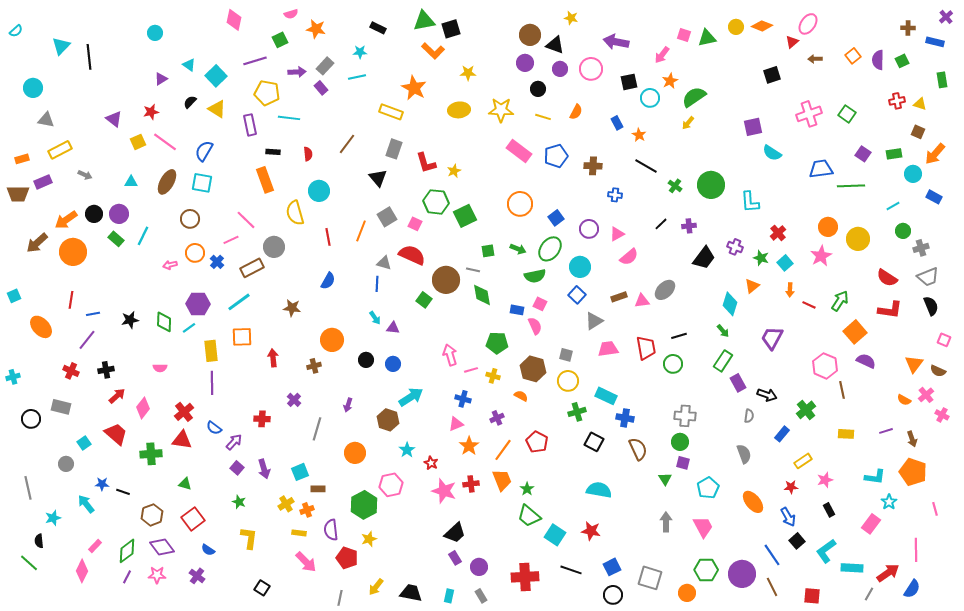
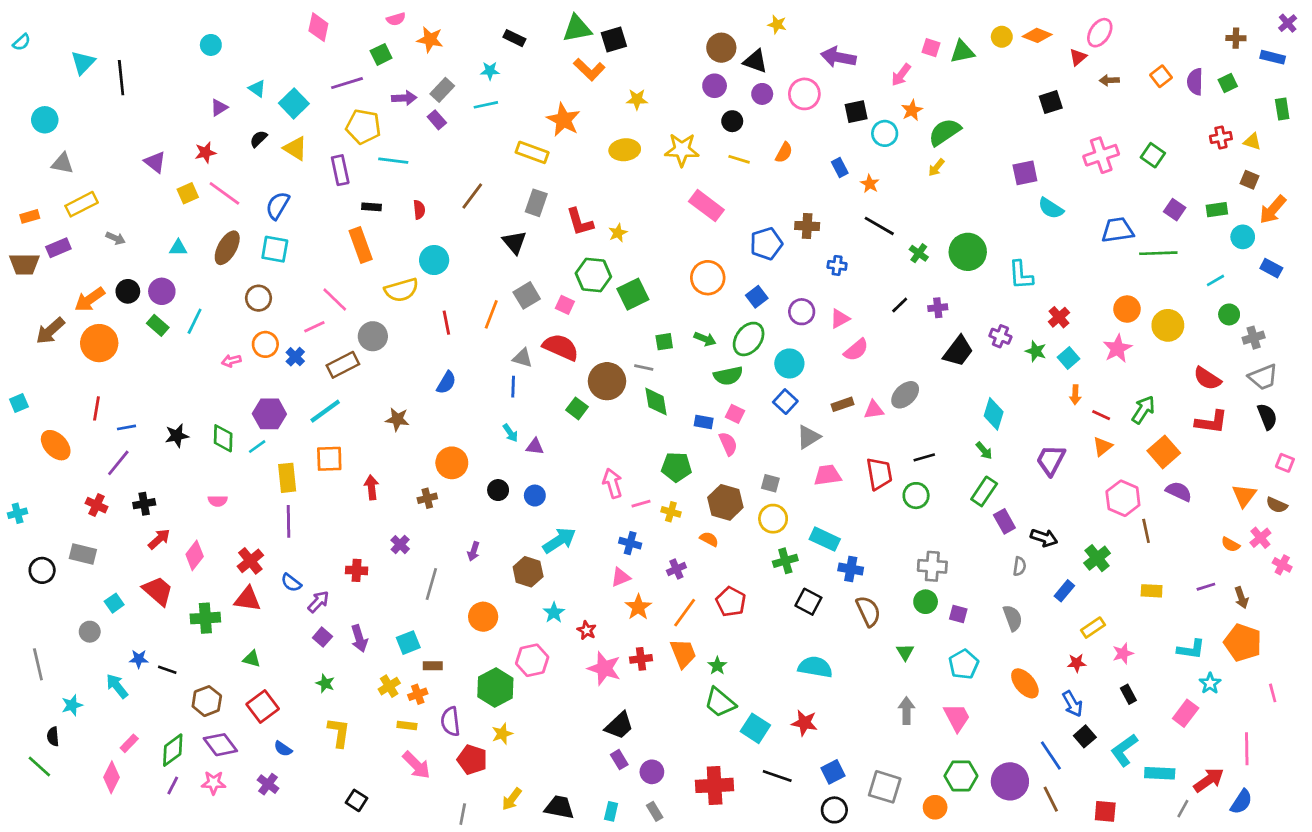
blue pentagon: (556, 156) -> (766, 244), moved
yellow semicircle: (295, 213) -> (401, 290), turned -90
orange triangle: (752, 286) -> (1103, 447), moved
purple square: (683, 463) -> (958, 614), moved

